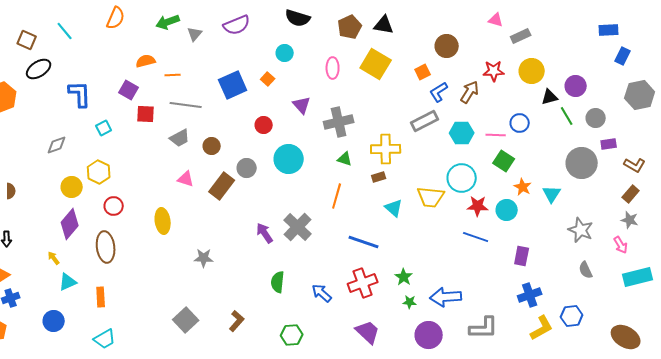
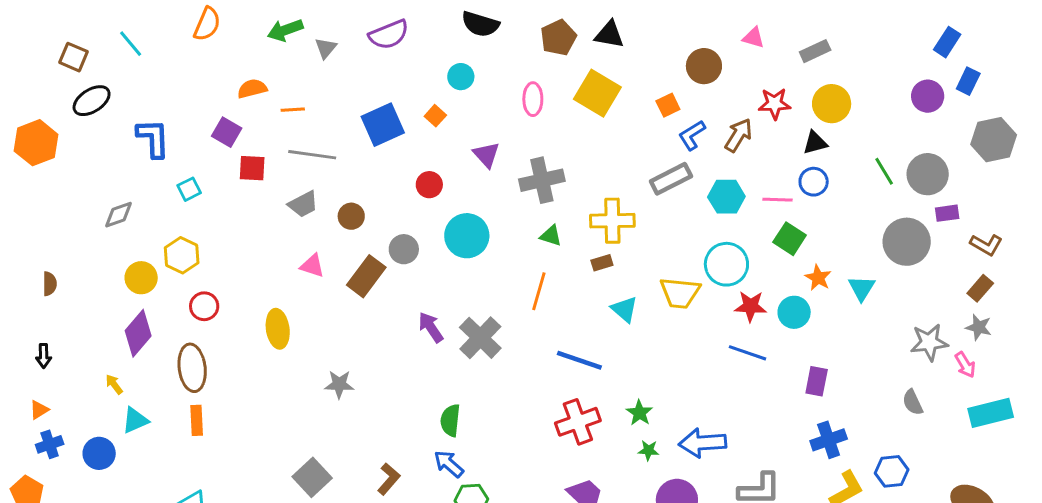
pink triangle: (496, 20) -> (754, 38), moved
blue rectangle: (609, 30) -> (947, 42), turned -54
purple circle: (576, 86) -> (928, 96), moved
black triangle: (550, 97) -> (815, 143), moved
gray circle: (596, 118) -> (928, 174), size x1.4
gray star: (581, 230) -> (929, 342), moved, turned -30
purple arrow: (265, 233) -> (431, 327), moved
blue arrow: (322, 293) -> (449, 464), moved
orange rectangle: (101, 297) -> (197, 420), moved
blue circle: (54, 321) -> (99, 453), moved

